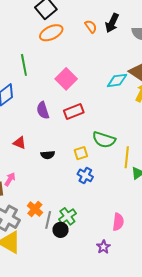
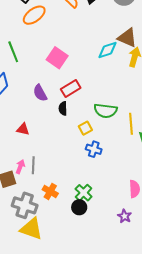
black semicircle: (48, 155) -> (63, 108), moved, turned 104
gray line: (48, 220) -> (33, 165), moved

